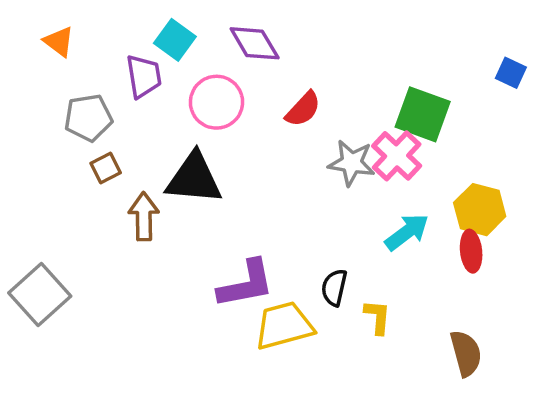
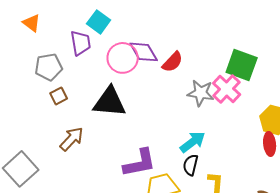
purple diamond: (255, 43) -> (144, 52), moved
brown arrow: (144, 216) -> (72, 139), moved, turned 44
cyan arrow: (407, 232) -> (193, 142), moved

